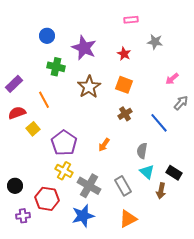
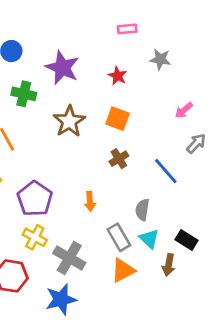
orange arrow: (104, 145) -> (90, 201), turned -40
gray rectangle: (123, 186) -> (119, 237), moved
orange triangle: (128, 219) -> (123, 270), moved

